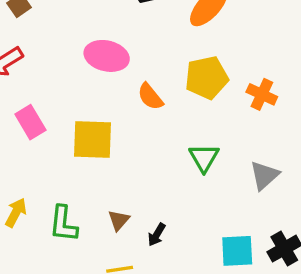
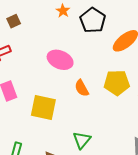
green triangle: (204, 158) -> (82, 140), moved

